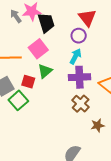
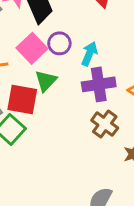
purple circle: (79, 36) -> (59, 43), moved
red square: (28, 82) -> (22, 100), size x1.5

